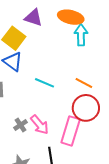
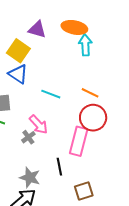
pink arrow: (40, 125) -> (38, 124), moved

